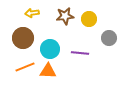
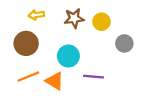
cyan circle: (50, 49) -> (68, 56), moved
purple line: (80, 53) -> (94, 77), moved
orange triangle: (48, 71) -> (55, 81), turned 30

